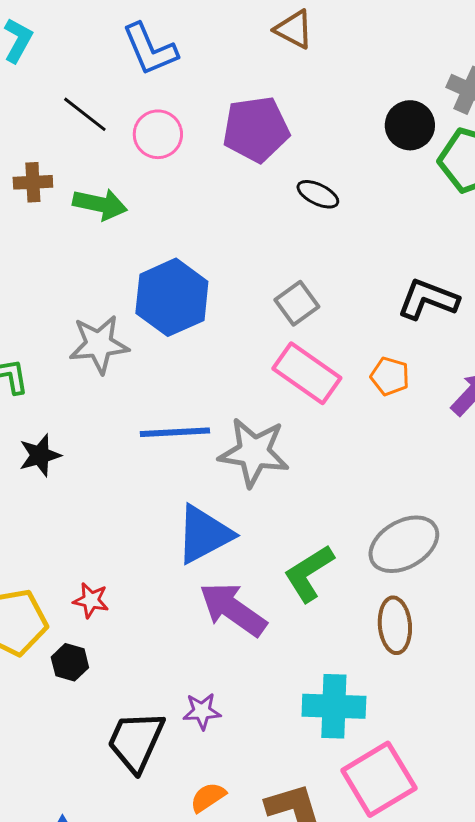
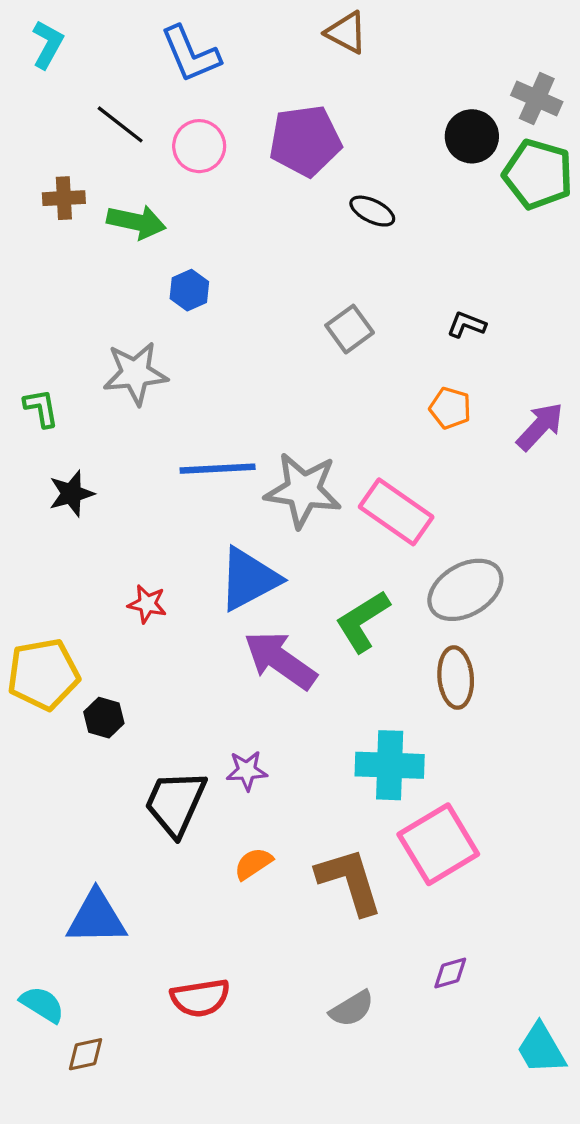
blue hexagon: (172, 297) -> (189, 290), moved, size x0.5
black L-shape: (428, 299) -> (466, 325), moved, size x0.6
pink rectangle: (307, 373) -> (396, 512), moved
red star: (91, 600) -> (147, 604), moved

